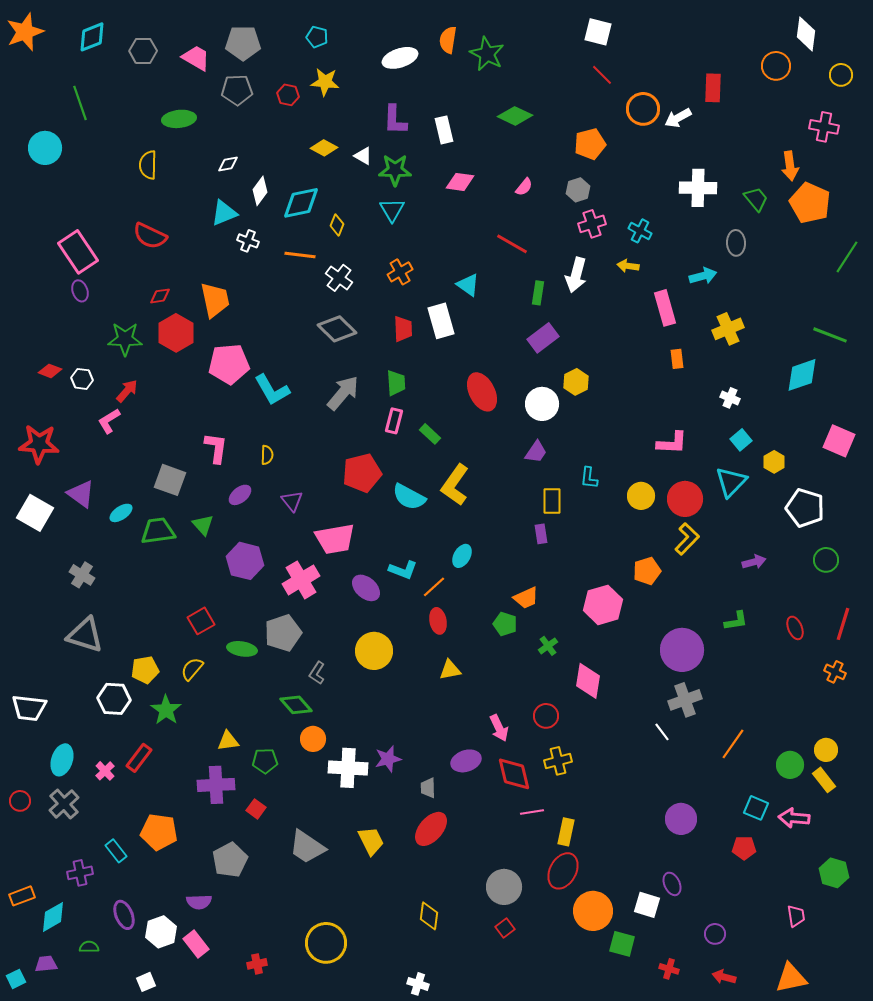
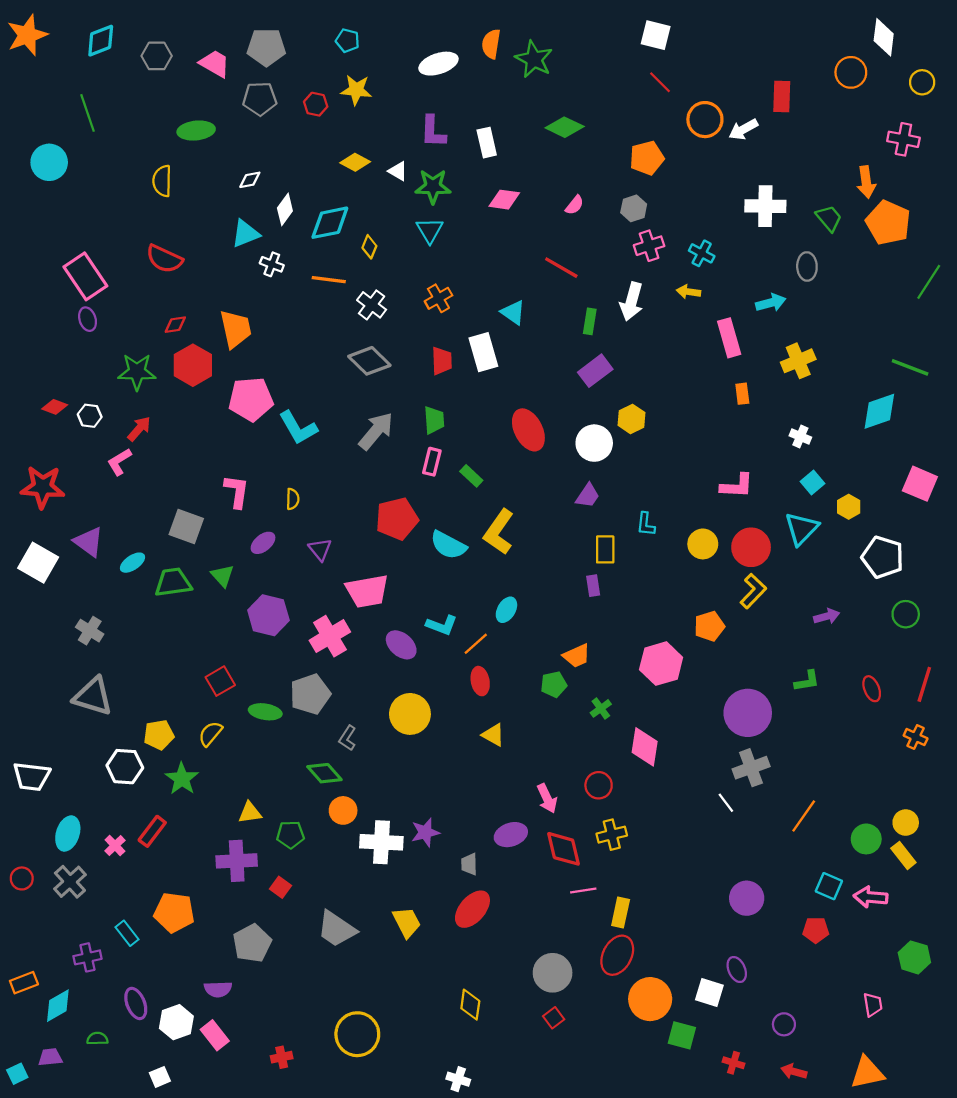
green pentagon: (505, 624) -> (554, 684), turned -30
yellow triangle: (450, 670) -> (493, 735), turned 40

